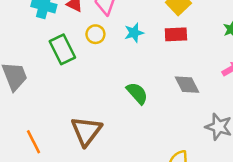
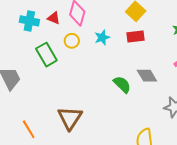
green semicircle: (137, 93) -> (122, 84), moved

